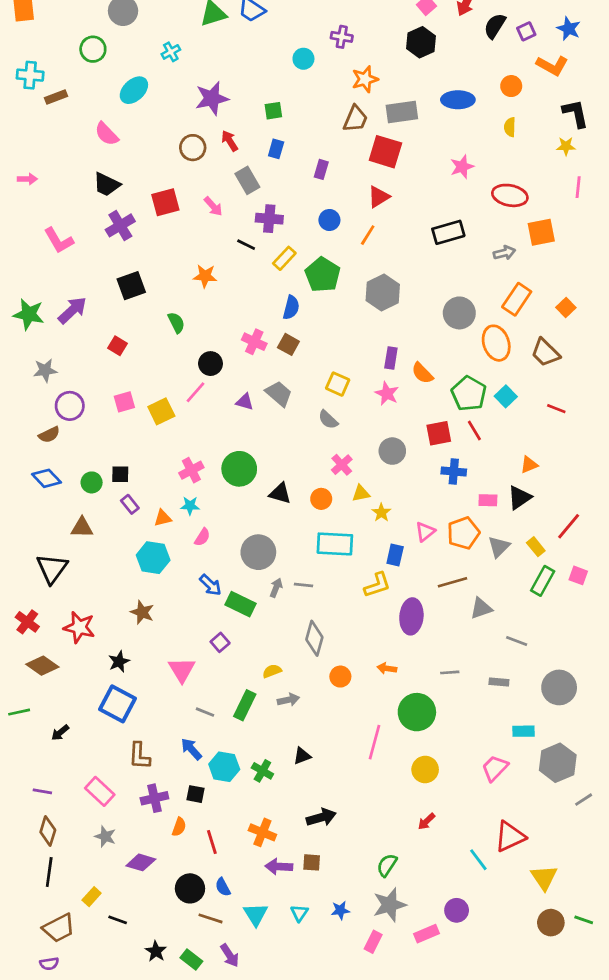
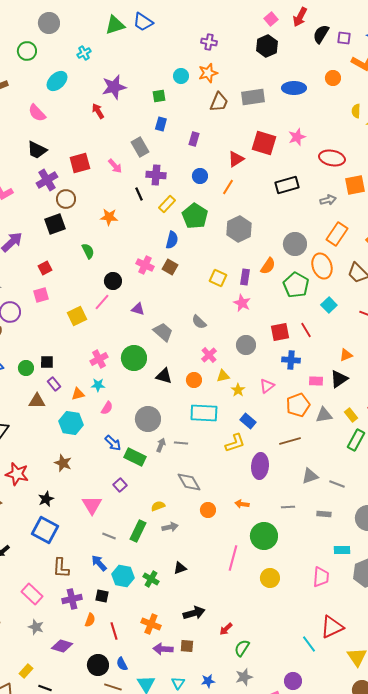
purple square: (526, 31) -> (344, 38), turned 32
cyan circle: (303, 59) -> (181, 76), moved
orange star: (365, 79) -> (208, 73), moved
yellow semicircle: (510, 127) -> (356, 111), moved
red arrow: (230, 141) -> (98, 111), moved
brown circle: (193, 148) -> (66, 199), moved
red square: (385, 152) -> (264, 143), moved
black line: (246, 245) -> (139, 194), turned 40
red square: (118, 346) -> (45, 268), turned 32
orange semicircle: (422, 373) -> (268, 266), moved, turned -102
yellow square: (338, 384) -> (218, 278), moved
gray trapezoid: (279, 394) -> (163, 332), moved
green pentagon: (469, 394) -> (296, 285), moved
pink square: (124, 402) -> (41, 295), moved
brown triangle: (82, 528) -> (37, 401), moved
pink triangle: (425, 532) -> (267, 386), moved
gray triangle: (499, 547) -> (324, 415), turned 36
blue rectangle: (395, 555) -> (248, 421), turned -63
gray triangle: (481, 608) -> (310, 476), moved
gray diamond: (314, 638) -> (189, 482), turned -45
pink trapezoid: (495, 768) -> (321, 577), turned 140
red arrow: (426, 821) -> (226, 629), moved
gray star: (390, 905) -> (244, 677), size x0.7

